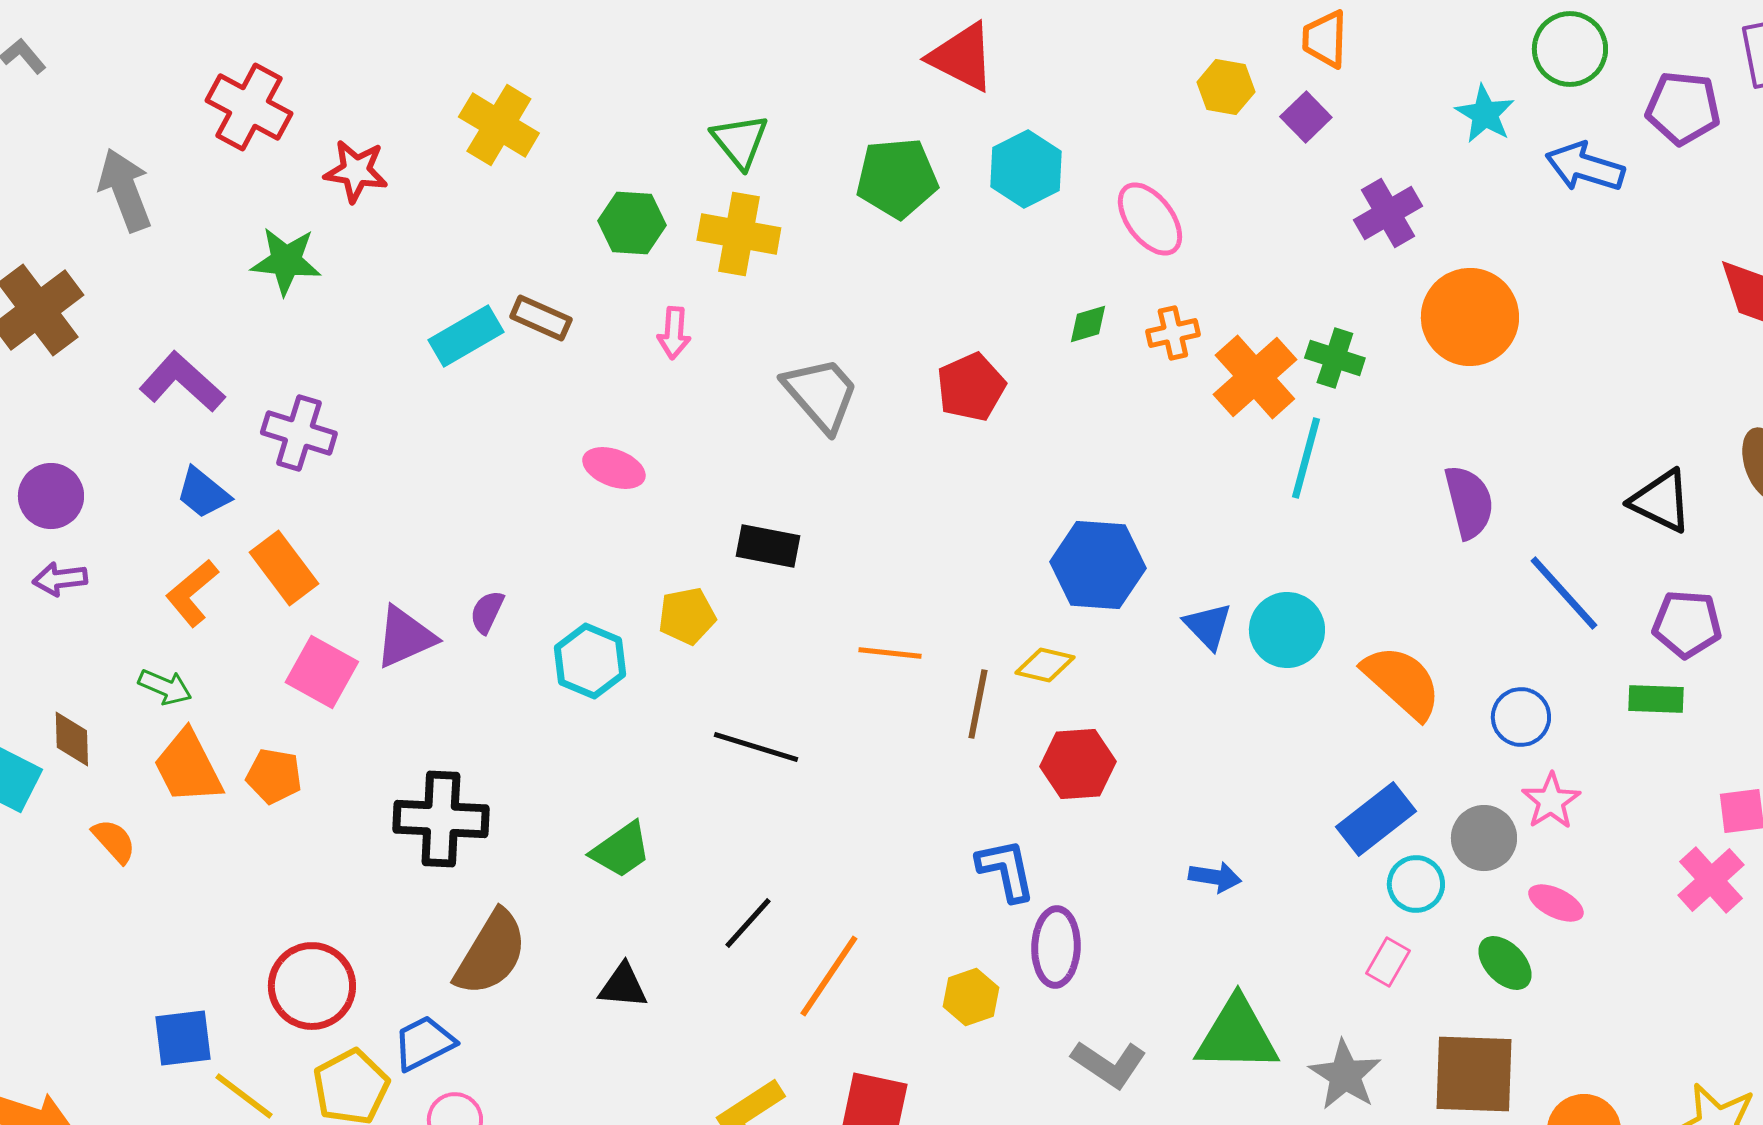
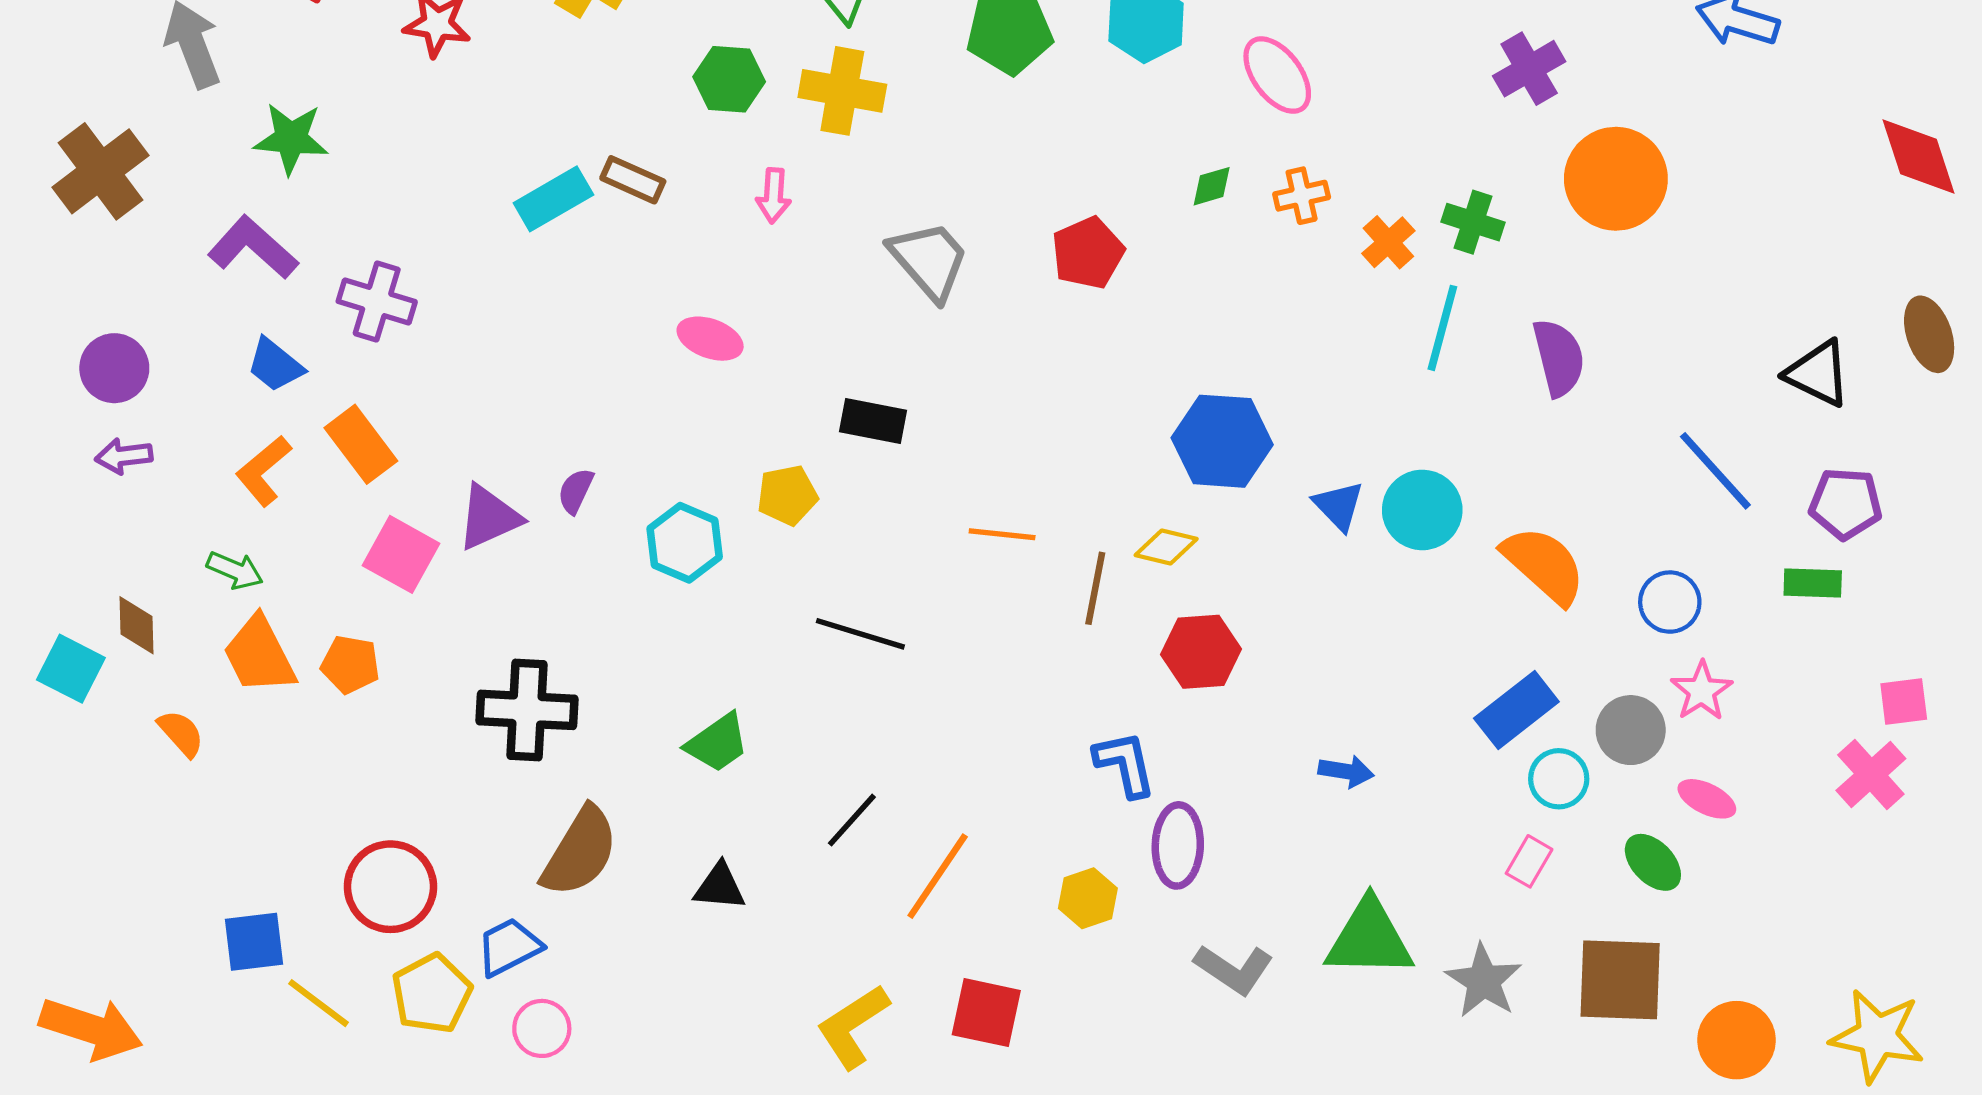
green star: (286, 261) -> (291, 139), moved
orange cross: (1255, 377) -> (1388, 242), size x0.6
purple semicircle: (1469, 502) -> (1559, 358), moved

